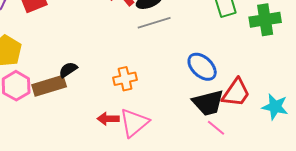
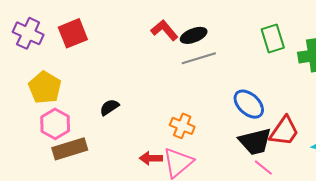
orange cross: (125, 79) -> (182, 126), moved, turned 35
brown rectangle: (49, 86) -> (70, 149), moved

